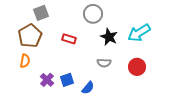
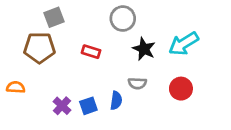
brown pentagon: (30, 36) -> (39, 48), turned 30
orange semicircle: (25, 61) -> (16, 87), moved, turned -96
blue semicircle: (88, 88) -> (116, 101), moved, turned -32

